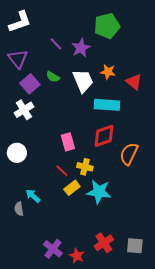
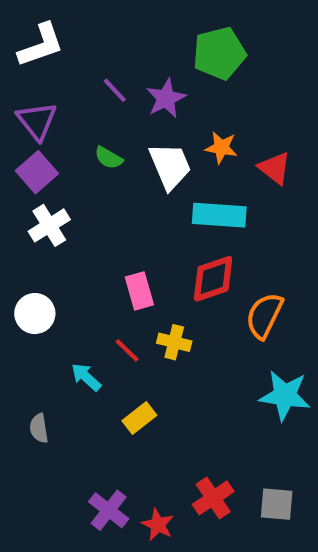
purple square: (30, 84) -> (37, 172), moved
yellow rectangle: (72, 188) -> (139, 418), moved
cyan star: (99, 192) -> (285, 395), moved
cyan arrow: (33, 196) -> (86, 377), moved

